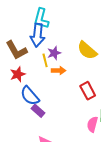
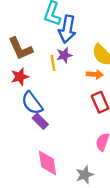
blue arrow: (37, 35) -> (67, 29), moved
orange arrow: (59, 71) -> (95, 74), moved

